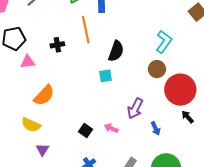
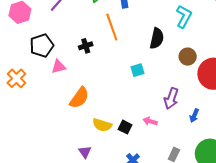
cyan L-shape: (164, 42) -> (184, 17), moved
black semicircle: (116, 51) -> (157, 38), moved
yellow semicircle: (31, 125) -> (102, 125), moved
blue arrow: (156, 128) -> (194, 116), turned 56

